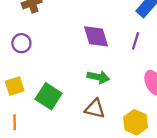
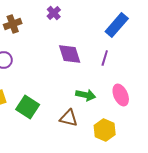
green arrow: (98, 77) -> (86, 95), moved

